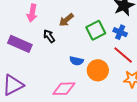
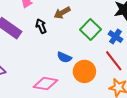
green square: (96, 30) -> (91, 30), turned -30

